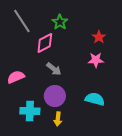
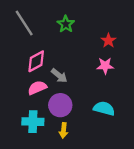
pink diamond: (45, 43) -> (36, 61), moved
pink semicircle: (16, 77) -> (37, 88), moved

